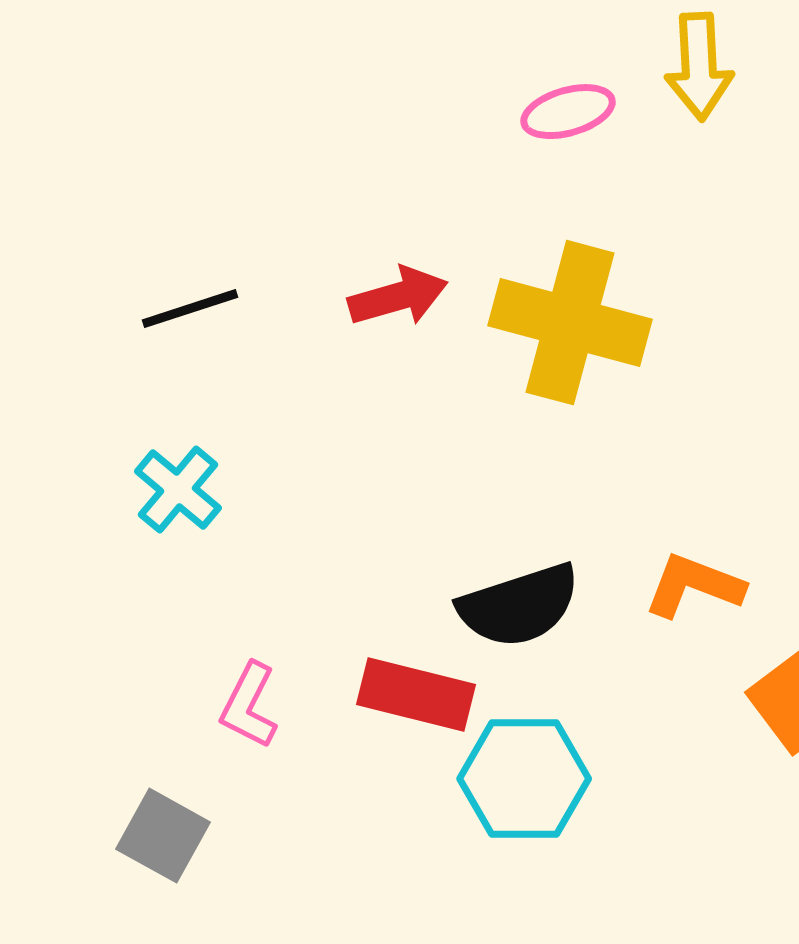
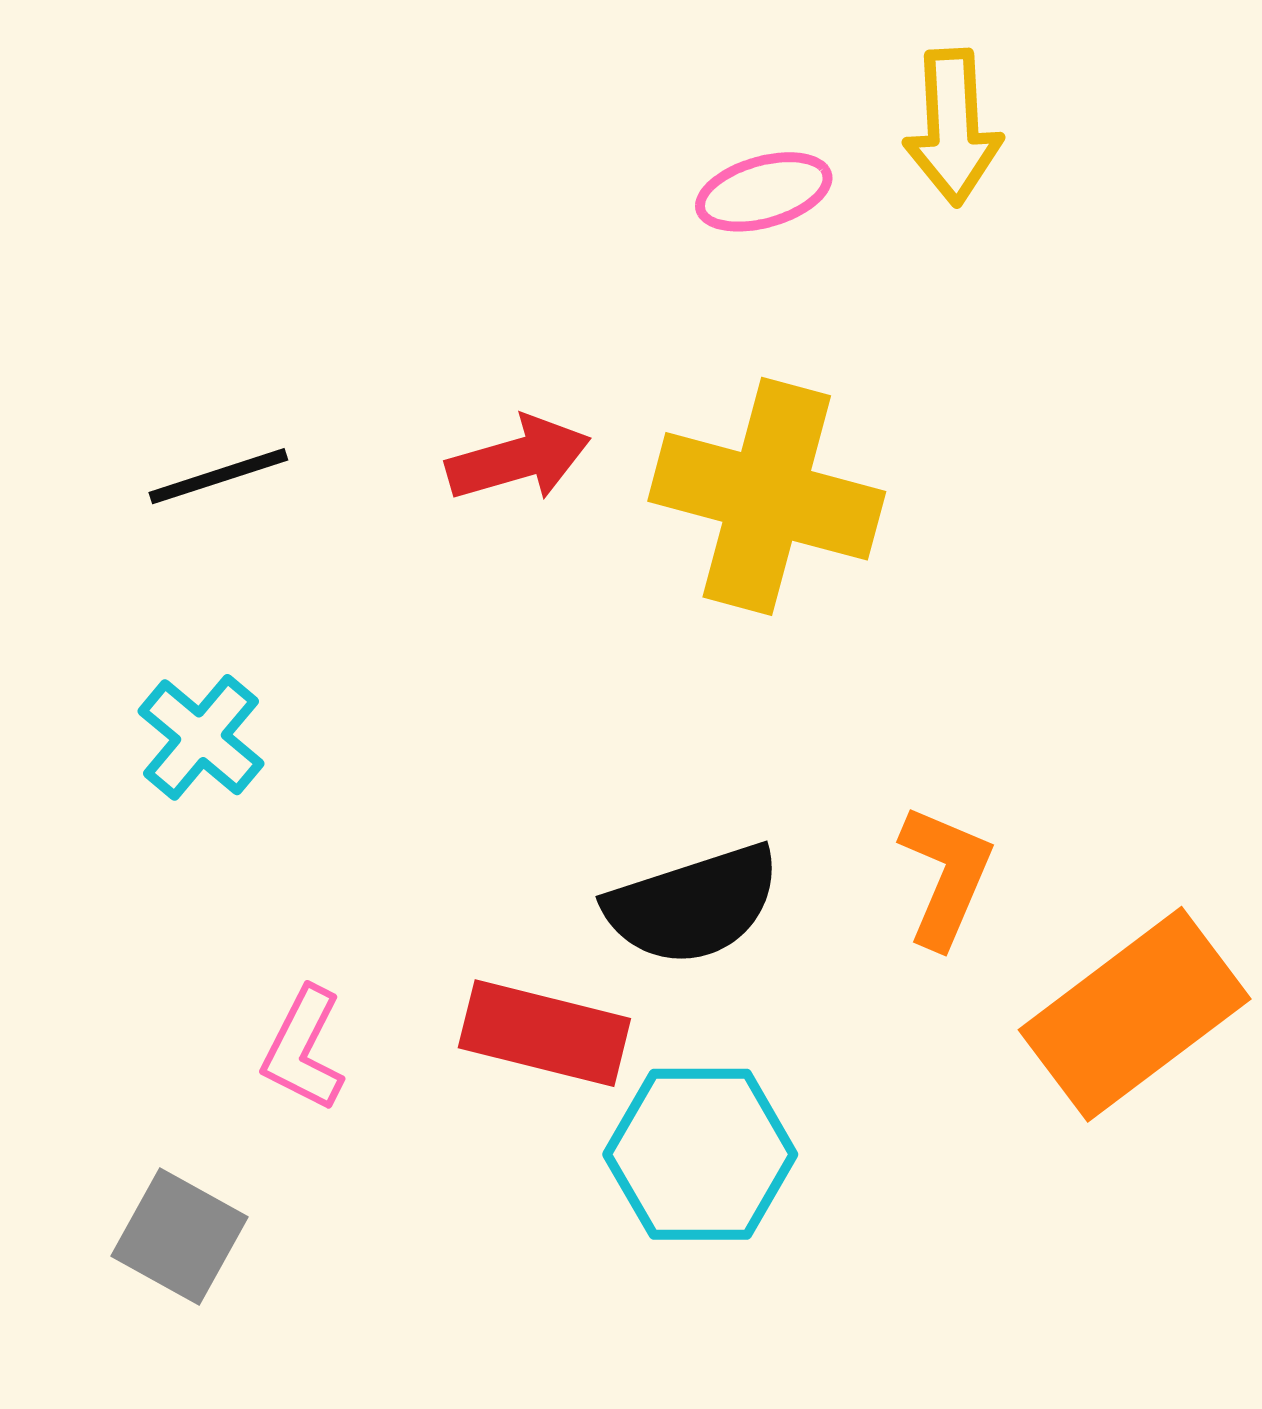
orange L-shape: (694, 586) -> (946, 876), turned 92

